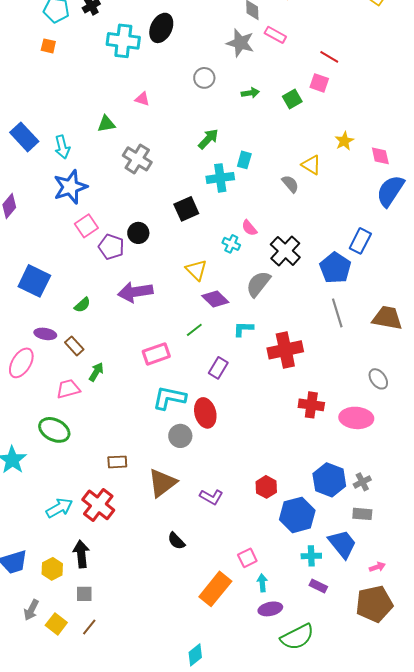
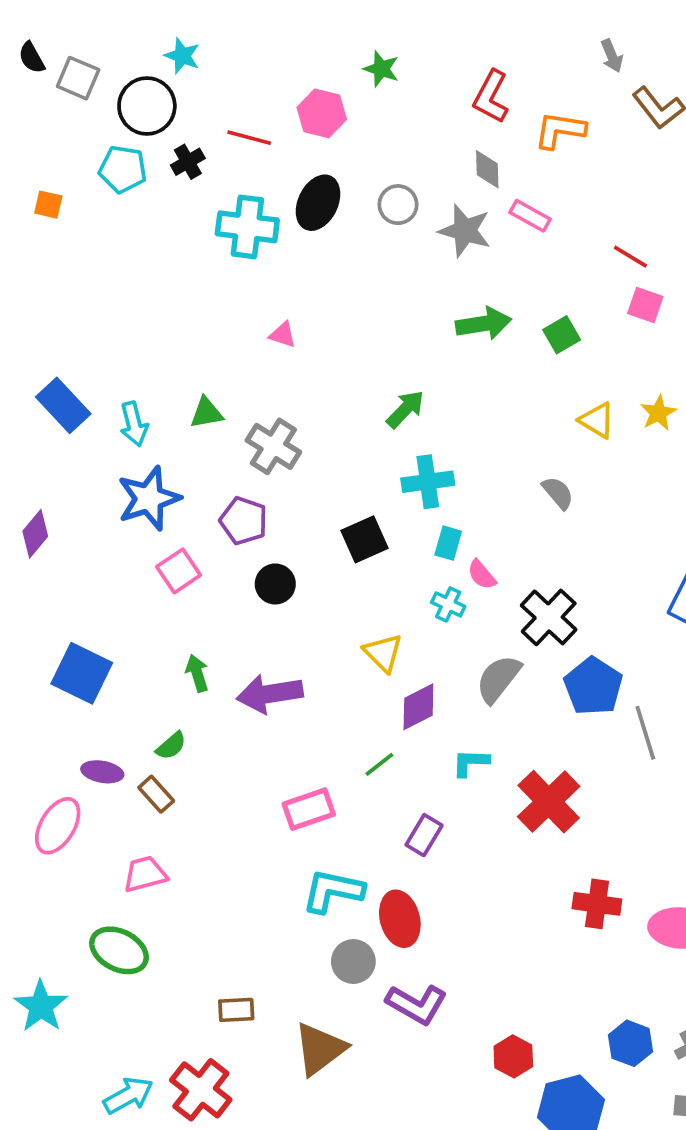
orange square: (48, 46) -> (48, 205), moved
gray circle: (204, 78) -> (398, 205), moved
pink square: (319, 83) -> (645, 305), moved
green arrow: (250, 93) -> (484, 324), size x1.6
green triangle: (106, 124) -> (206, 413), moved
cyan rectangle: (244, 160) -> (448, 543), moved
yellow triangle: (311, 165) -> (597, 420), moved
purple pentagon: (111, 247) -> (244, 521), moved
blue pentagon: (335, 268) -> (593, 686), moved
purple diamond: (215, 299) -> (418, 707), turned -72
green semicircle: (82, 305) -> (171, 746), moved
red cross: (285, 350) -> (549, 802), turned -32
green arrow: (96, 372) -> (197, 673), moved, turned -48
blue hexagon: (329, 480) -> (630, 1043), size x0.7
purple L-shape: (211, 497) -> (417, 1004), moved, size x1.4

